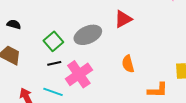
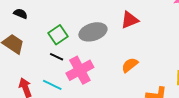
black line: (54, 63) -> (57, 57), turned 32
orange semicircle: (128, 64) -> (130, 65), turned 60

